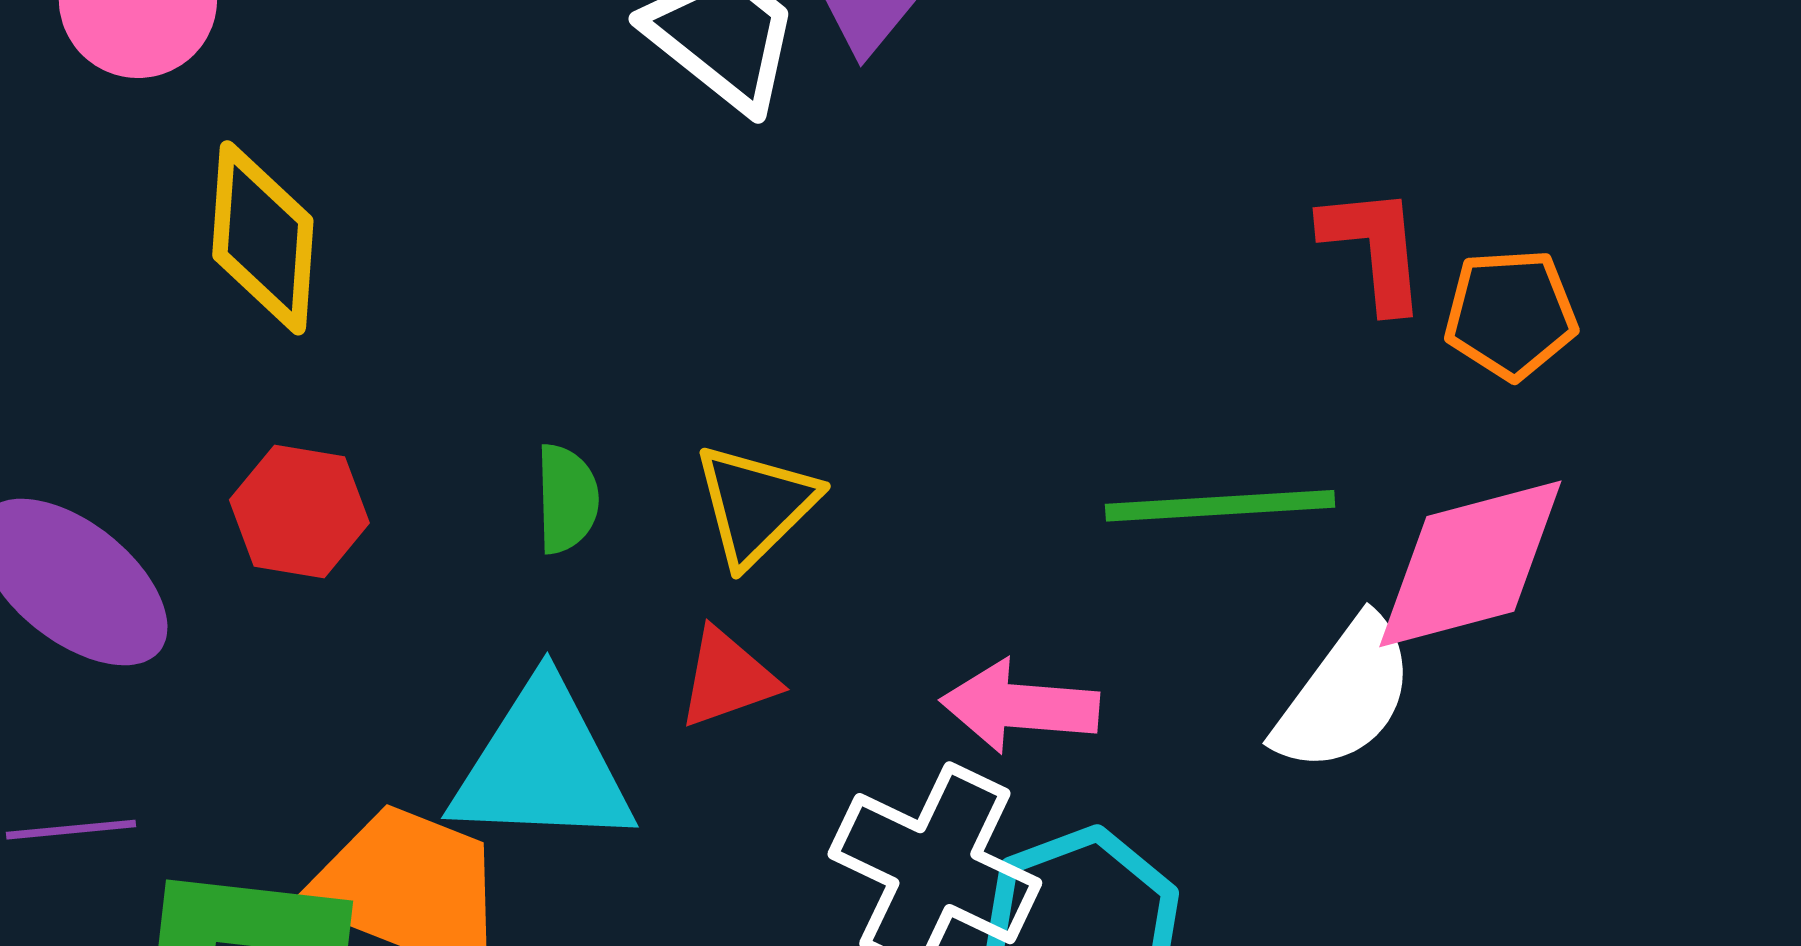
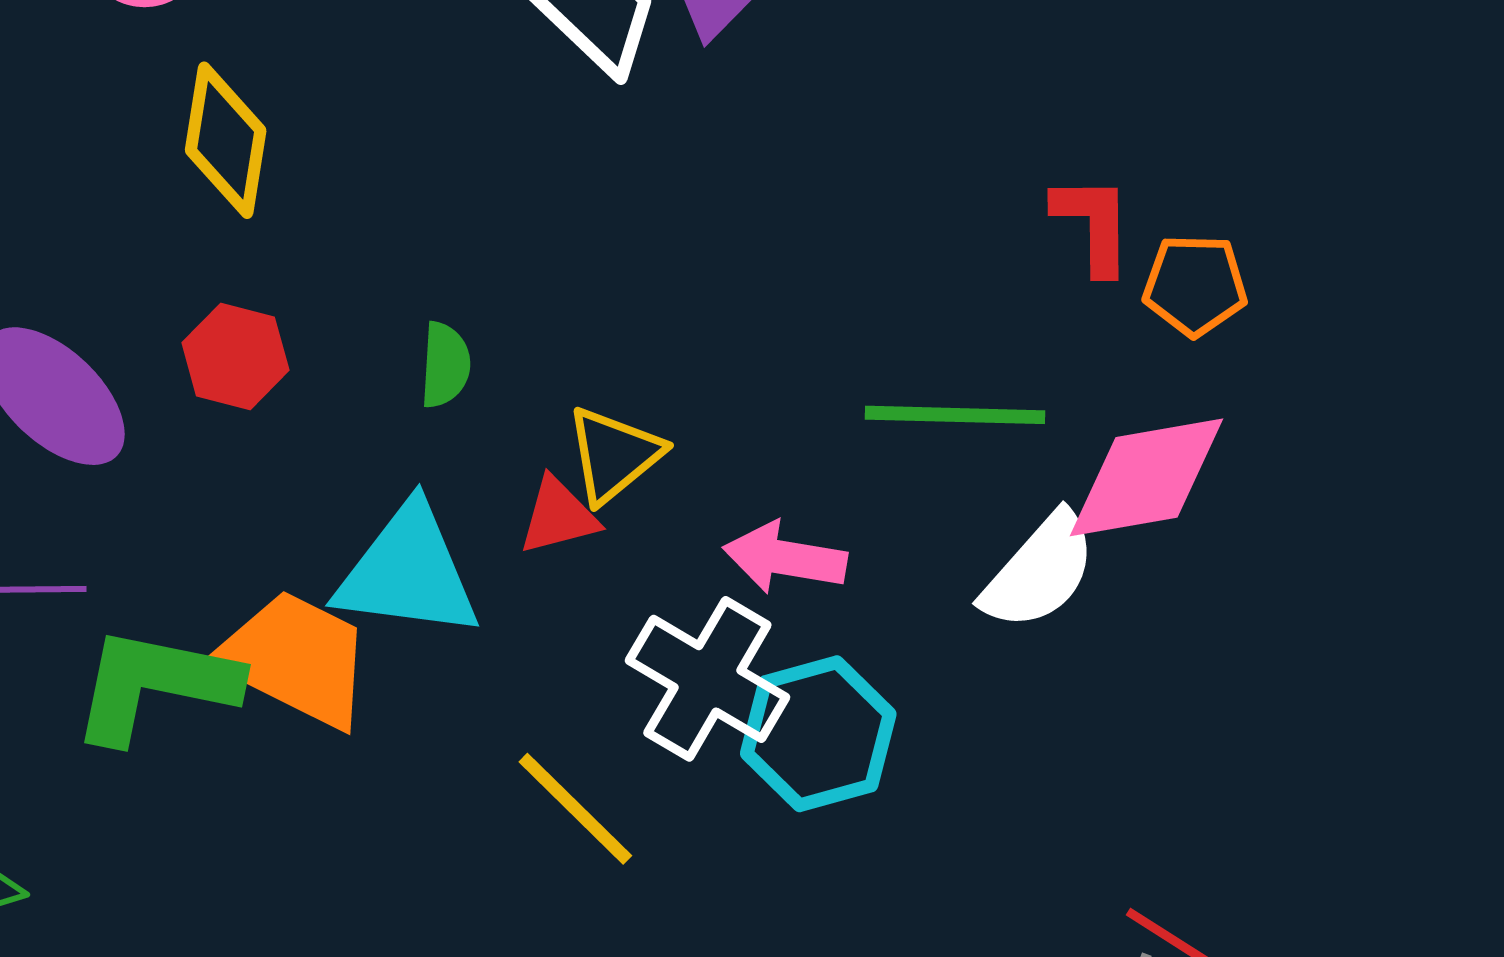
yellow triangle: (755, 505) -> (614, 455), moved

